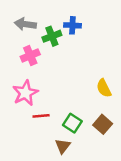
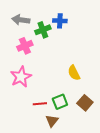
yellow semicircle: (104, 88) -> (74, 73), moved
red line: (41, 116) -> (40, 104), moved
green square: (72, 123) -> (60, 102), turned 35

